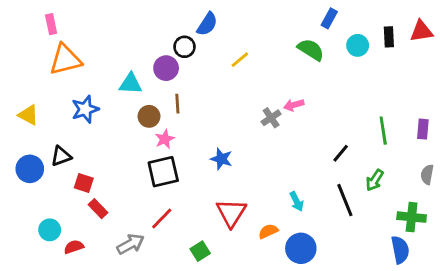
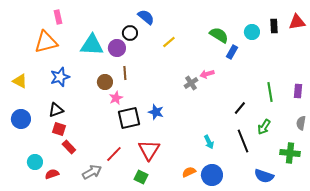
blue rectangle: (329, 18) -> (232, 52), moved
pink rectangle: (51, 24) -> (58, 17), moved
blue semicircle: (207, 24) -> (146, 17), turned -84
cyan triangle: (131, 84) -> (92, 45), moved, size x1.4
black triangle: (61, 156) -> (56, 110), moved
black square: (163, 172) -> (129, 118), moved
red triangle: (231, 213) -> (149, 150), moved
orange semicircle: (268, 231) -> (189, 172), moved
blue semicircle: (400, 250) -> (264, 176), moved, turned 120
green square: (200, 251) -> (141, 177), turned -32

